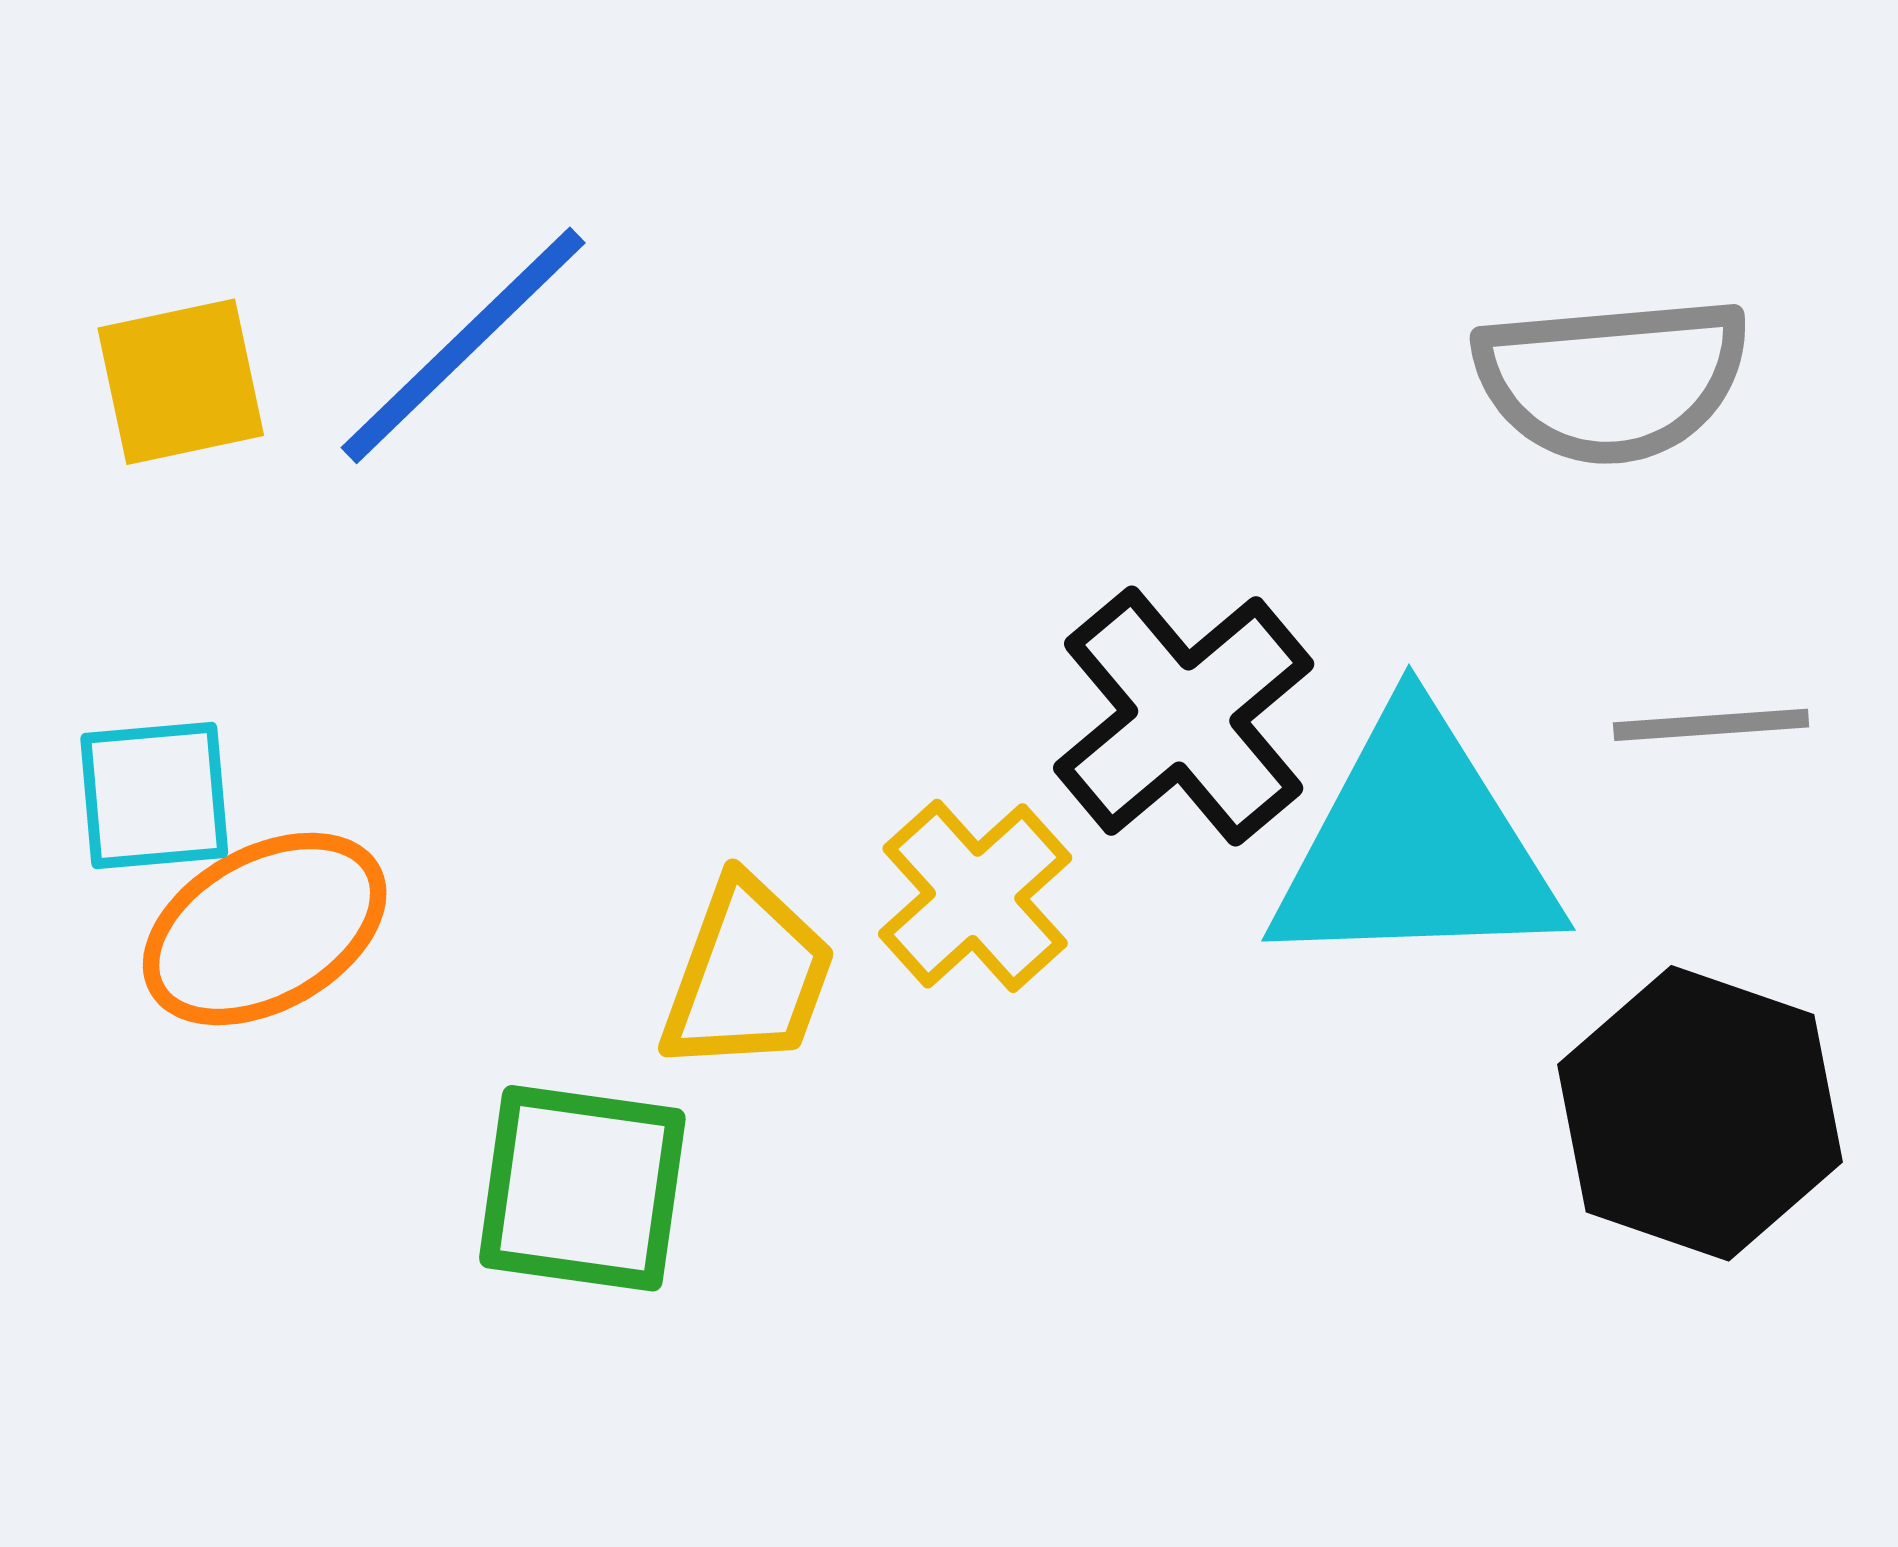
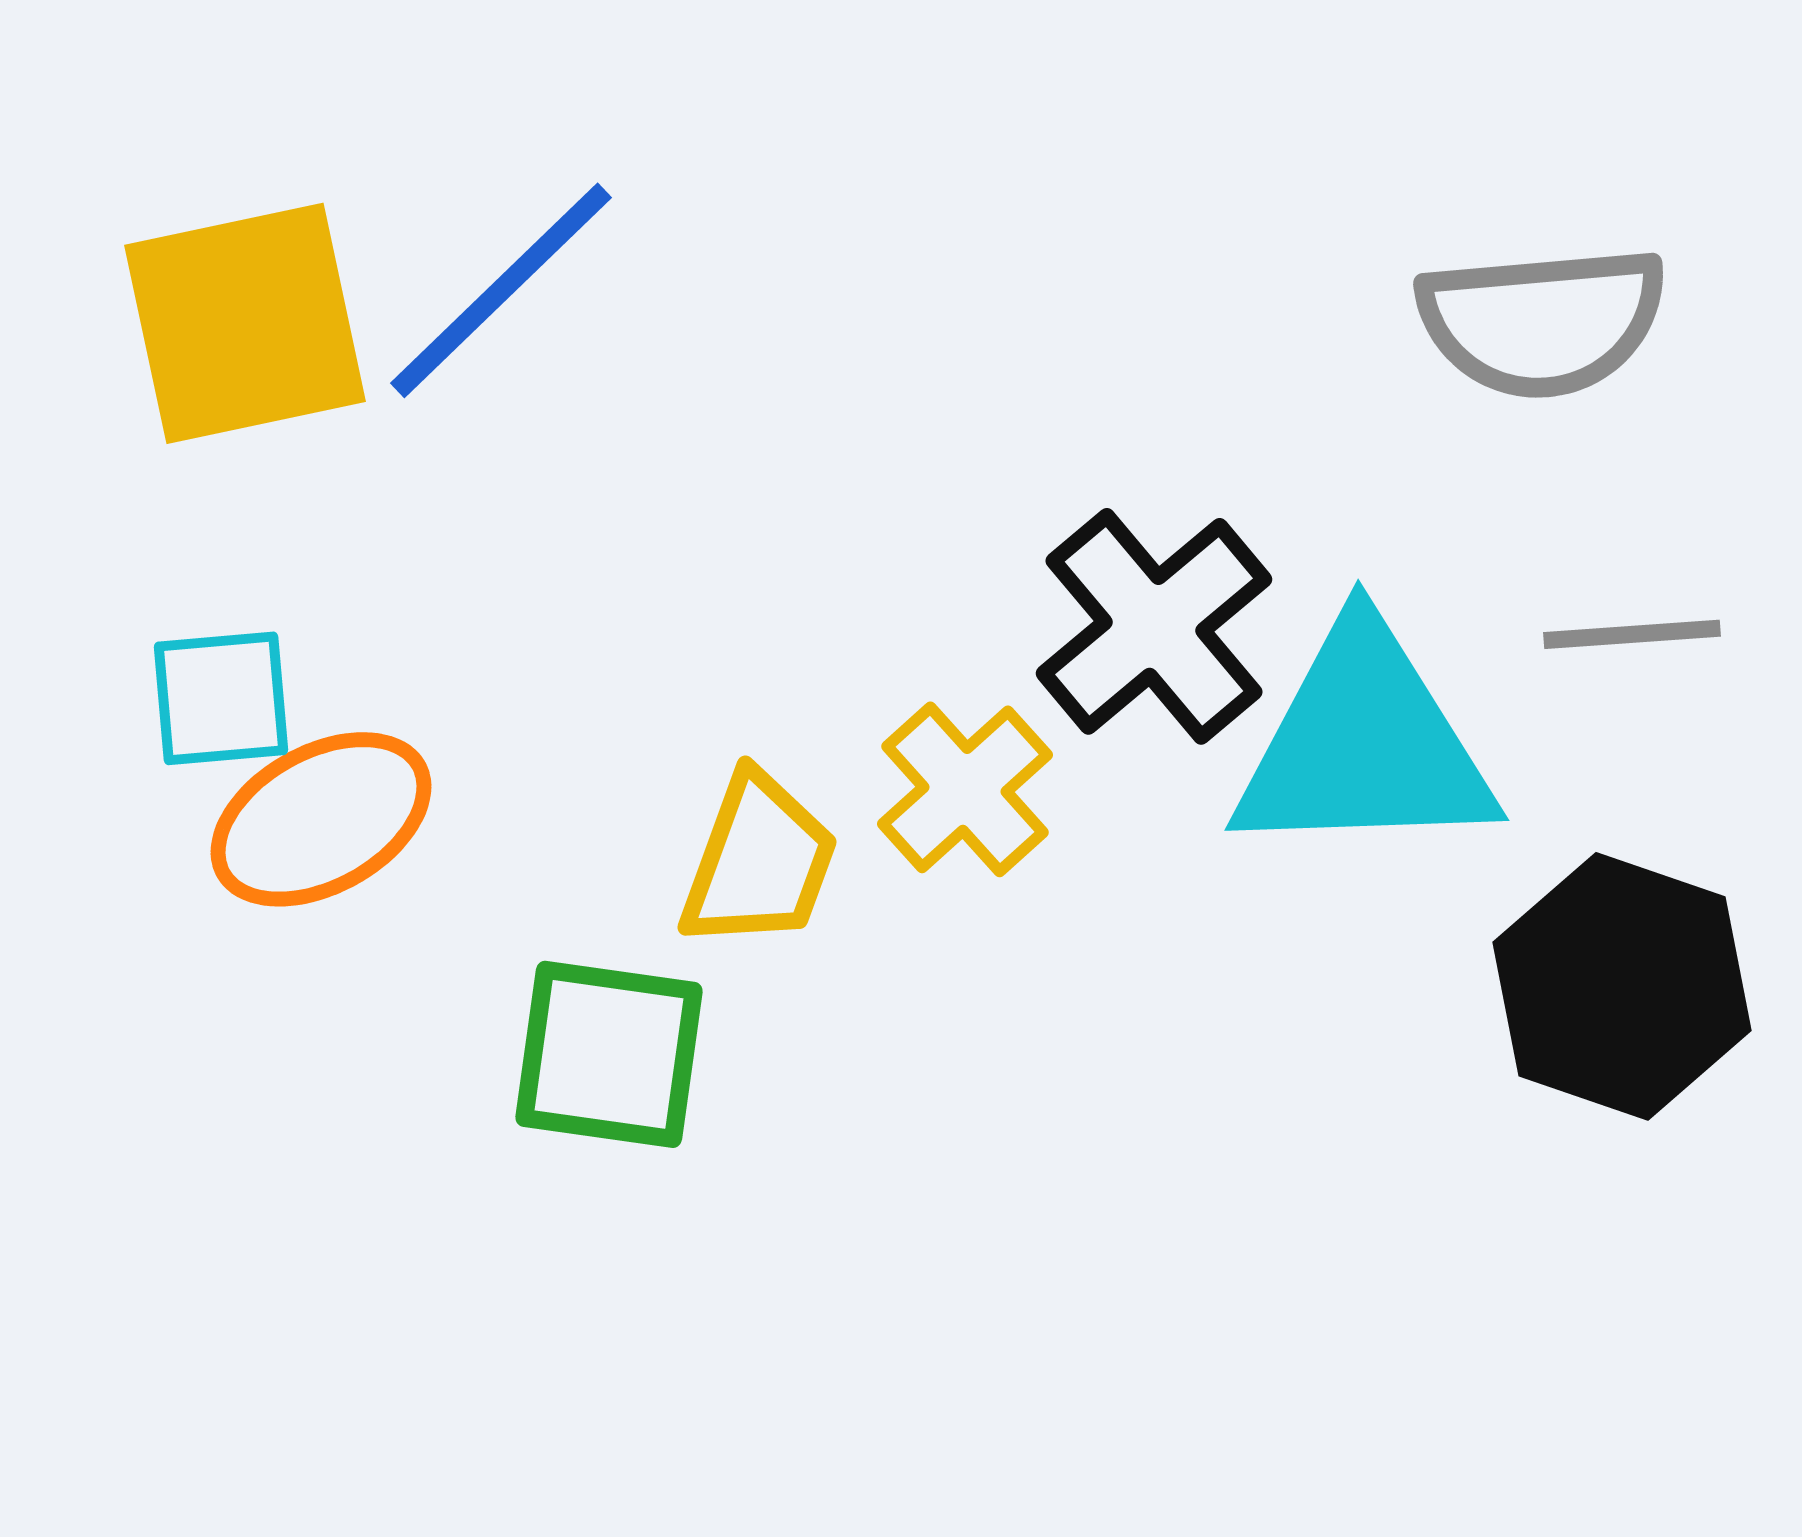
yellow square: (181, 382) -> (245, 323), size x1.6

